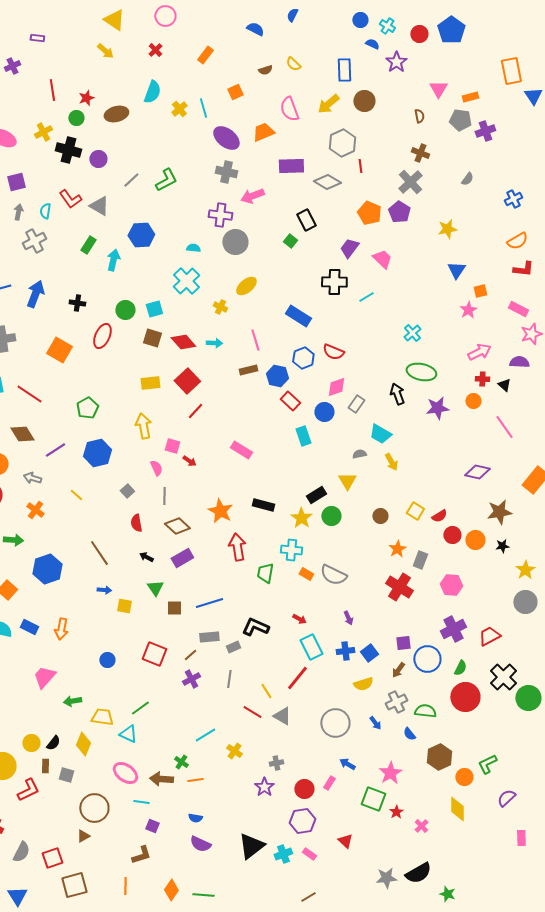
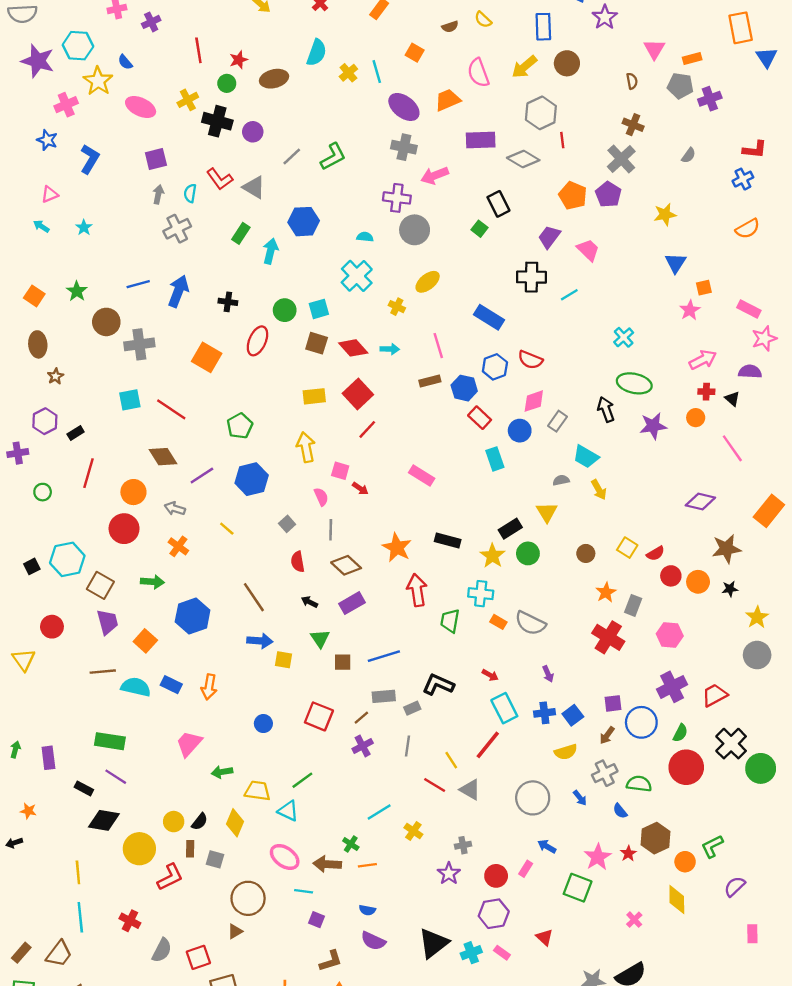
orange square: (235, 92) -> (415, 53), turned -35
red L-shape: (523, 269) -> (755, 150), moved
blue arrow: (104, 590) -> (260, 641), size x1.5
red star: (396, 812) -> (628, 853), moved
brown L-shape: (141, 855) -> (331, 961), moved

